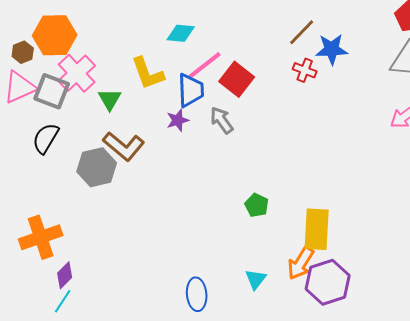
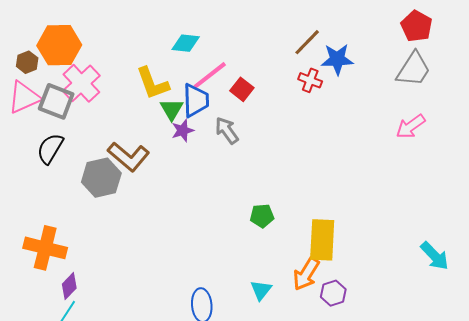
red square: (237, 79) -> (242, 89), size x0.7
green triangle: (110, 99) -> (172, 109), moved
green pentagon: (257, 205) -> (262, 216), turned -30
orange cross: (41, 237) -> (45, 248), turned 33
purple hexagon: (328, 282) -> (333, 293), size x0.6

